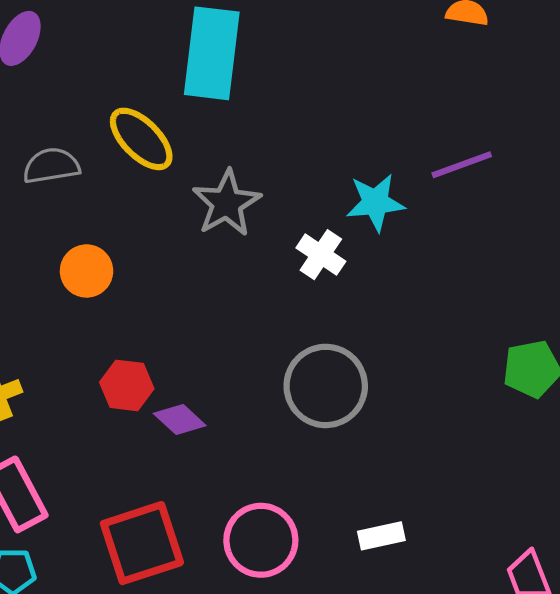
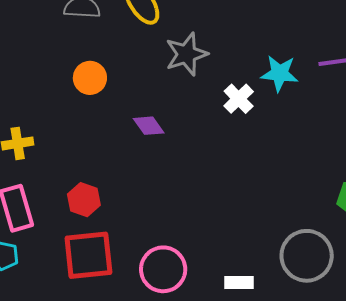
red hexagon: (127, 385) -> (84, 200), moved
gray circle: (326, 386) -> (307, 256), moved
purple diamond: (180, 420) -> (149, 126), moved

